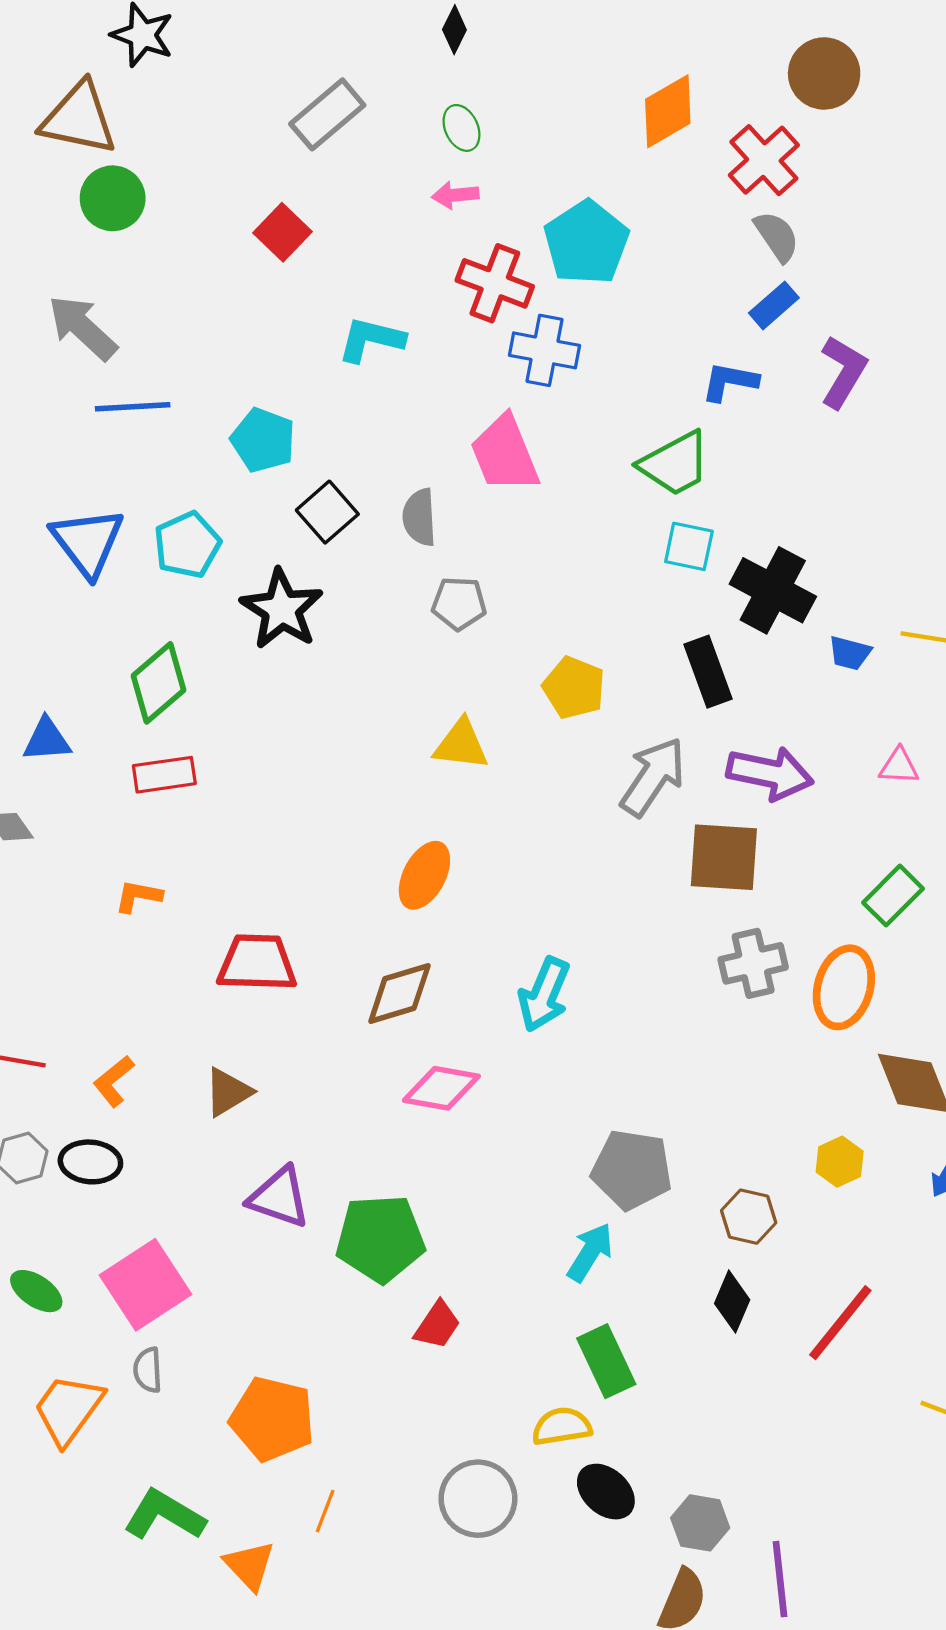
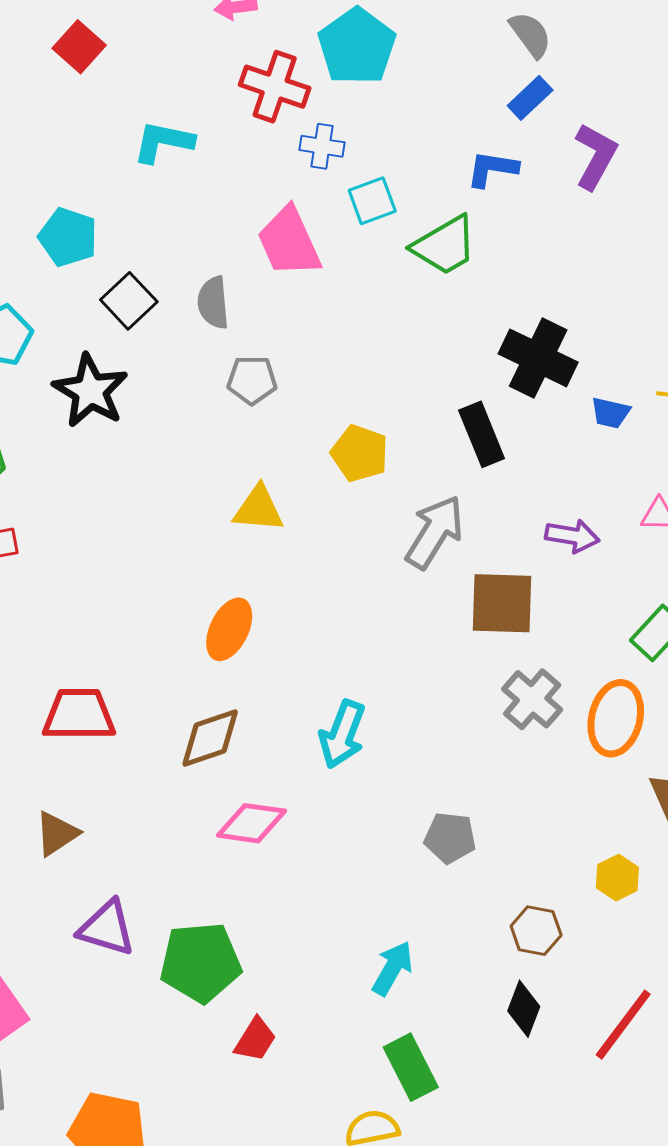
blue cross: (544, 350) -> (322, 146), size x0.7
cyan square: (689, 546) -> (372, 201), moved, turned -30
purple arrow: (770, 773) -> (572, 536), moved, size x0.7
gray cross: (753, 963) -> (532, 699), turned -34
gray pentagon: (632, 1170) -> (450, 838), moved, size x0.7

